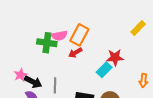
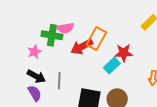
orange rectangle: (79, 35) -> (96, 38), moved
red arrow: (75, 53) -> (82, 47), size x1.5
pink star: (21, 75) -> (34, 52), moved

